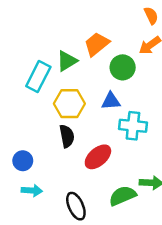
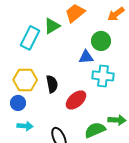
green circle: (123, 67) -> (101, 41), moved
yellow hexagon: (69, 104) -> (25, 80), moved

